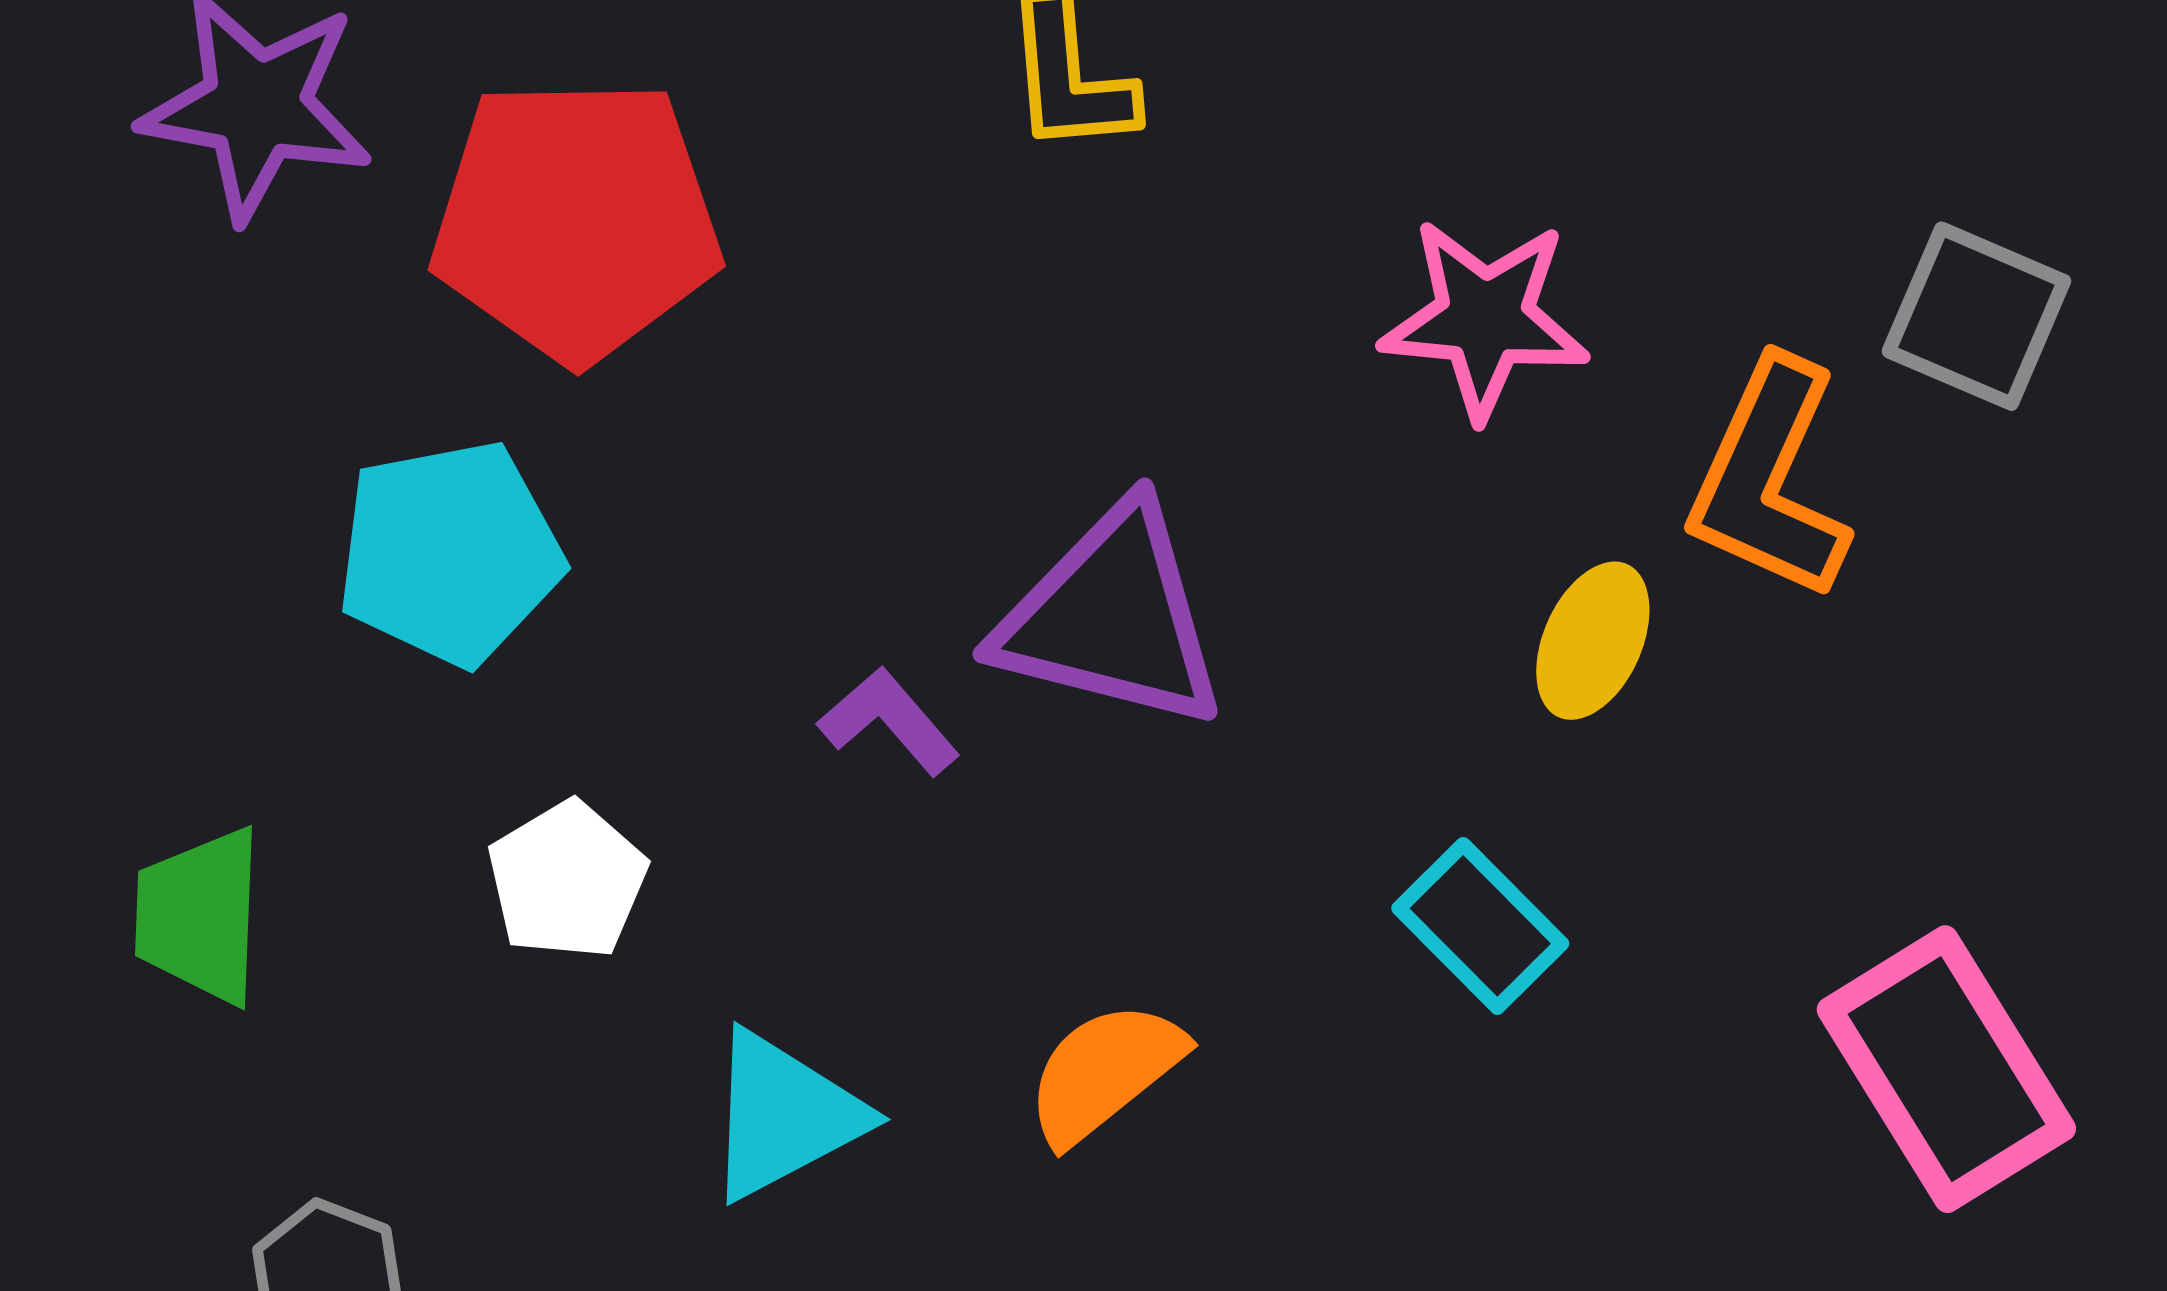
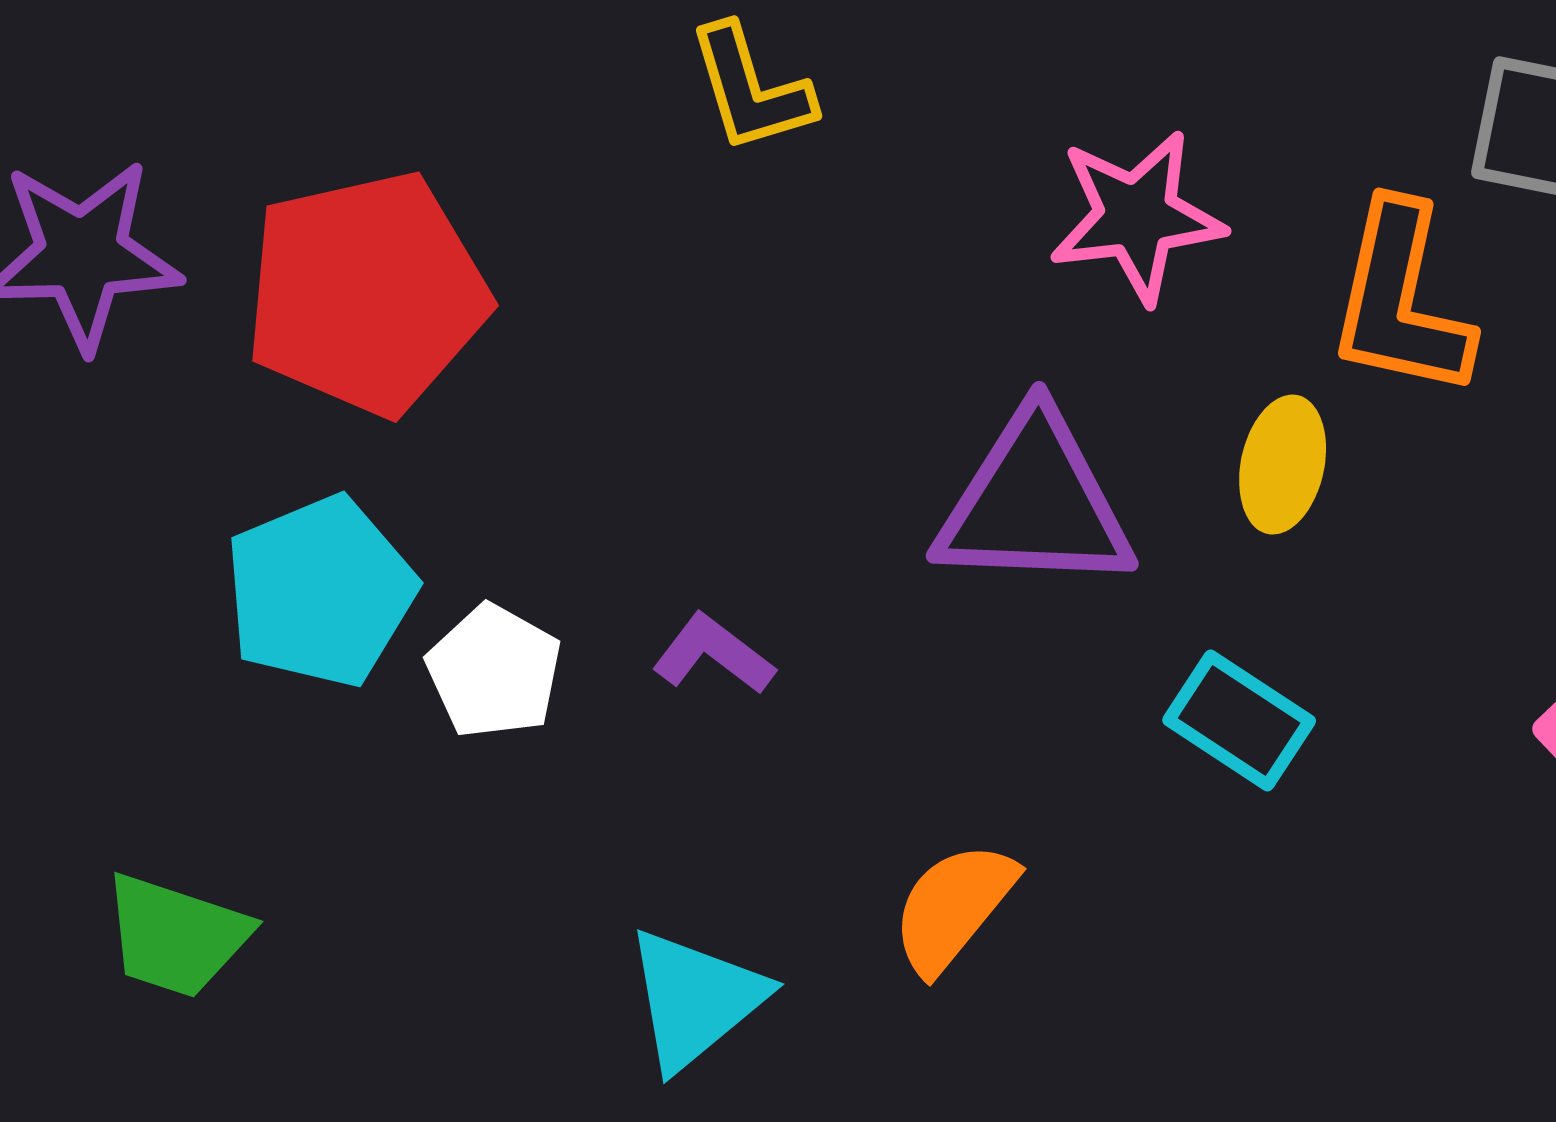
purple triangle: (1112, 617) -> (1034, 503), moved
white pentagon: (567, 880) -> (494, 671), moved
green trapezoid: (199, 916) -> (176, 936), turned -62

